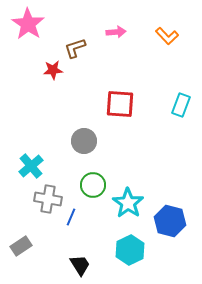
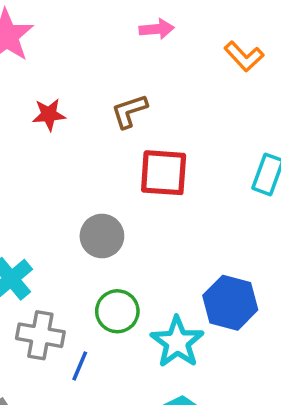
pink arrow: (116, 32) -> (157, 29), moved
brown L-shape: (75, 48) -> (129, 111), moved
blue hexagon: (170, 221) -> (230, 303), moved

